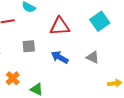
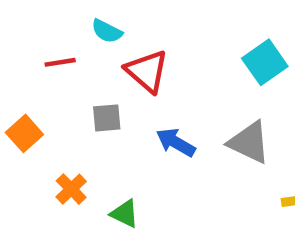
red triangle: (60, 26) -> (147, 71), moved, turned 45
gray triangle: (93, 57) -> (249, 142), size x1.5

